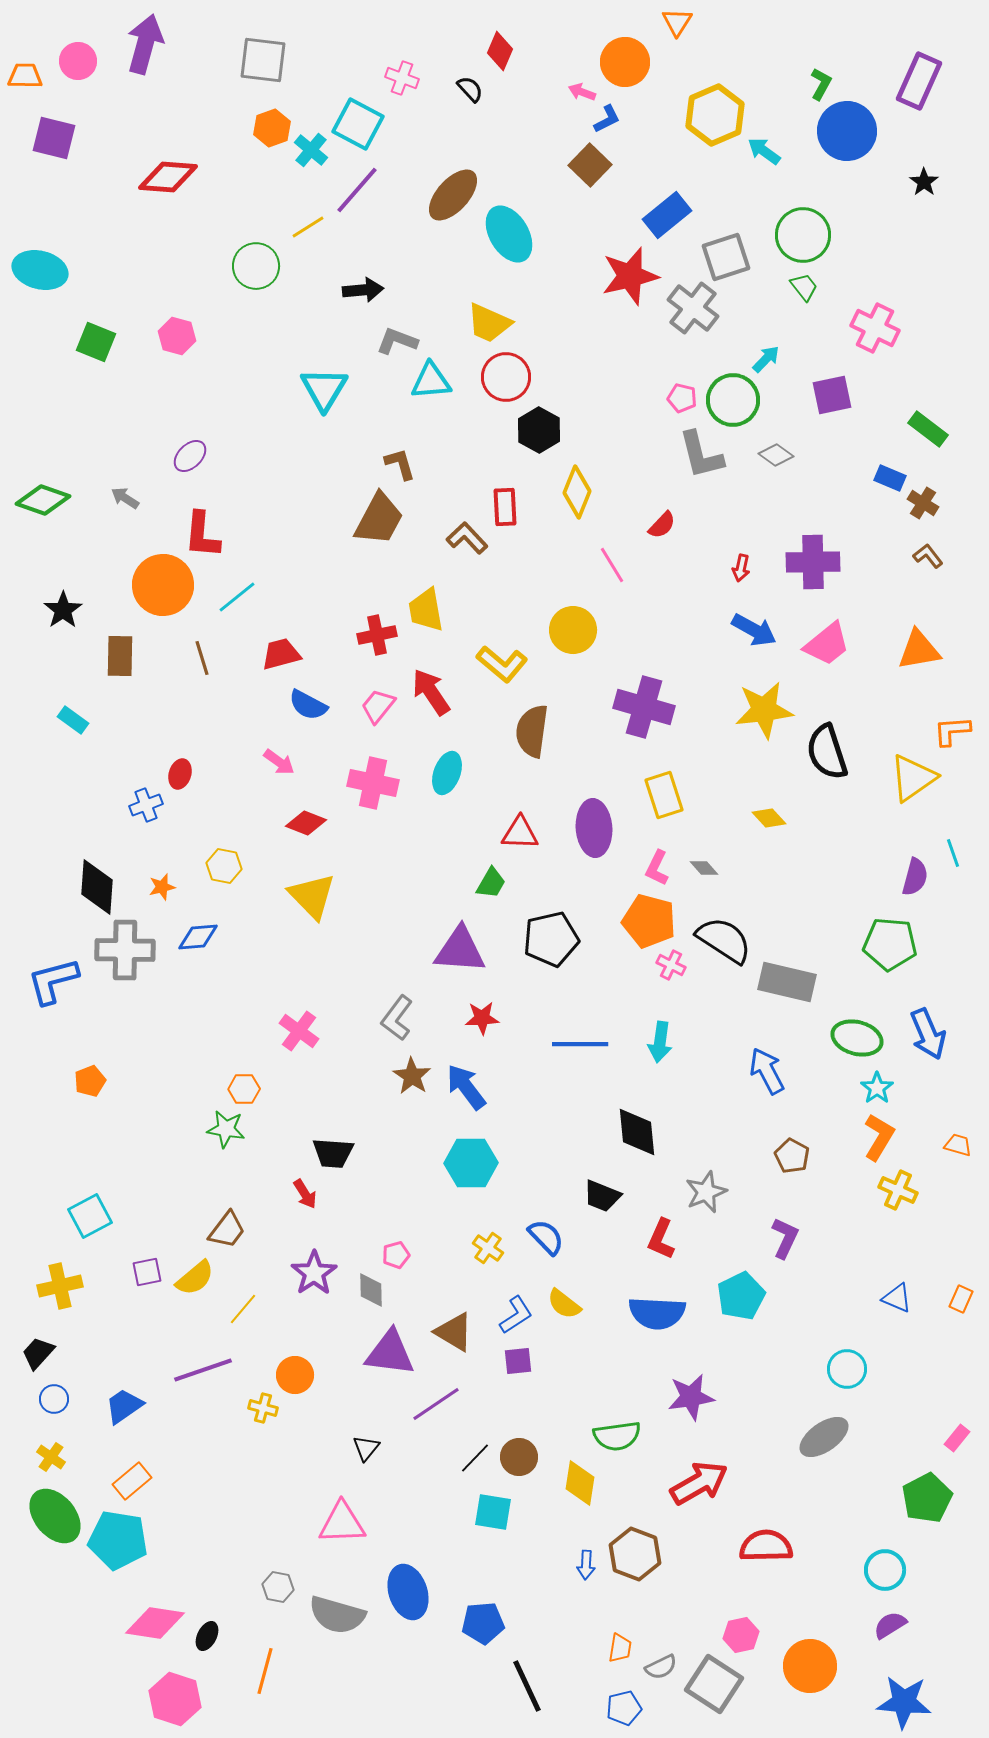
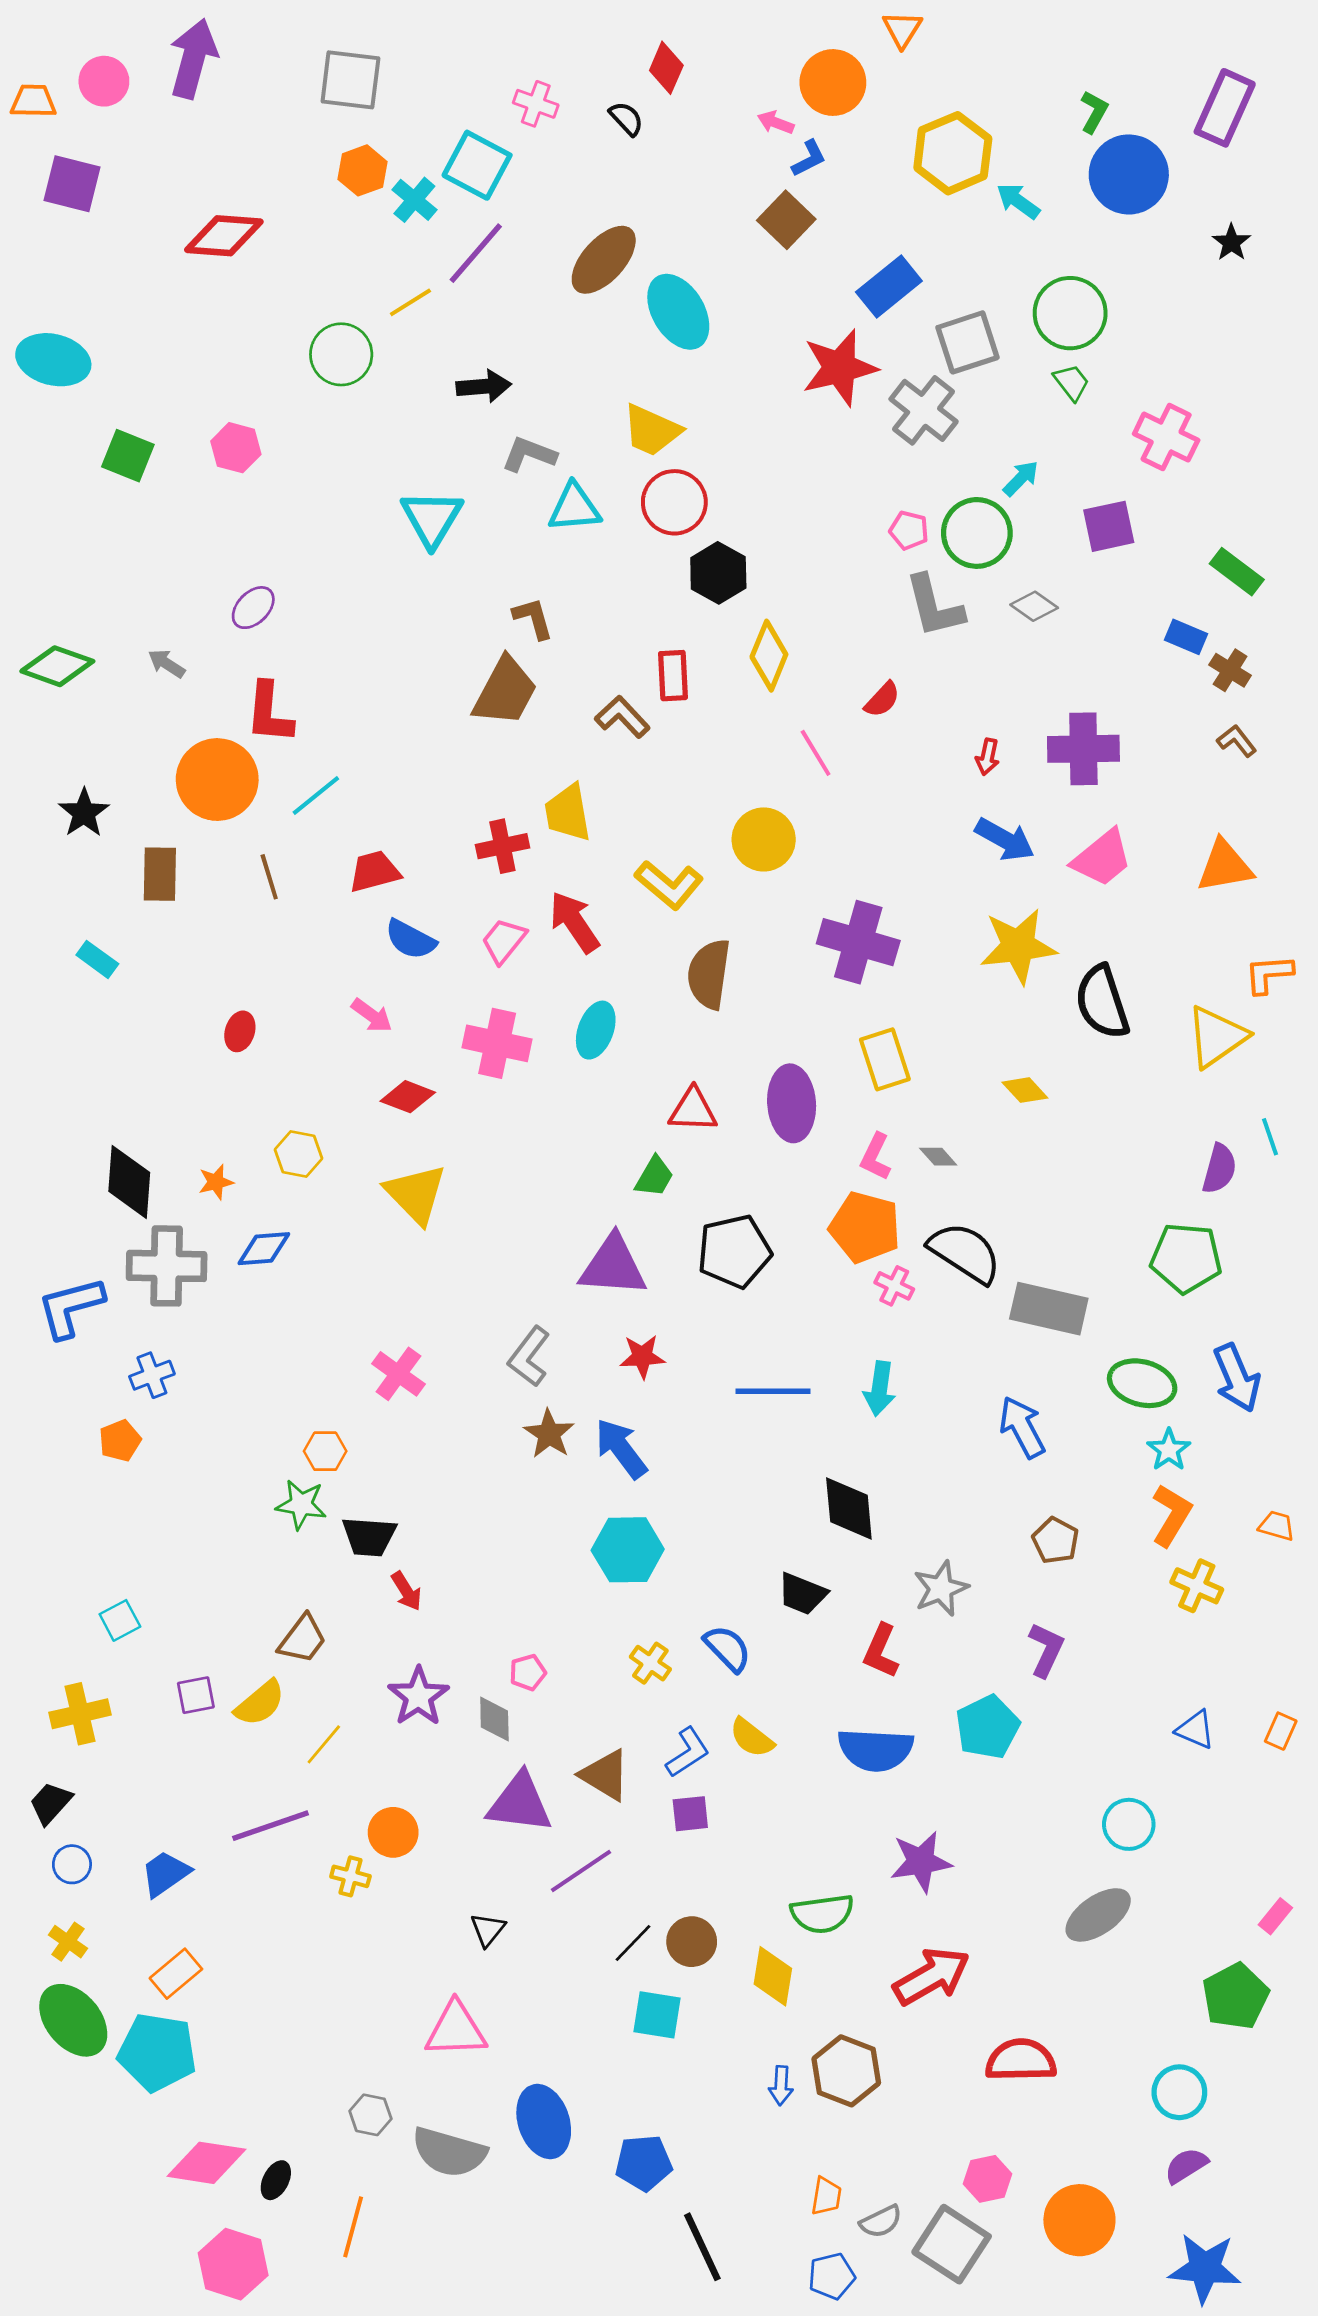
blue cross: (146, 805) -> (152, 1375), moved
black trapezoid: (333, 1153) -> (369, 1536), moved
cyan square: (90, 1216) -> (120, 1620), size x0.7

